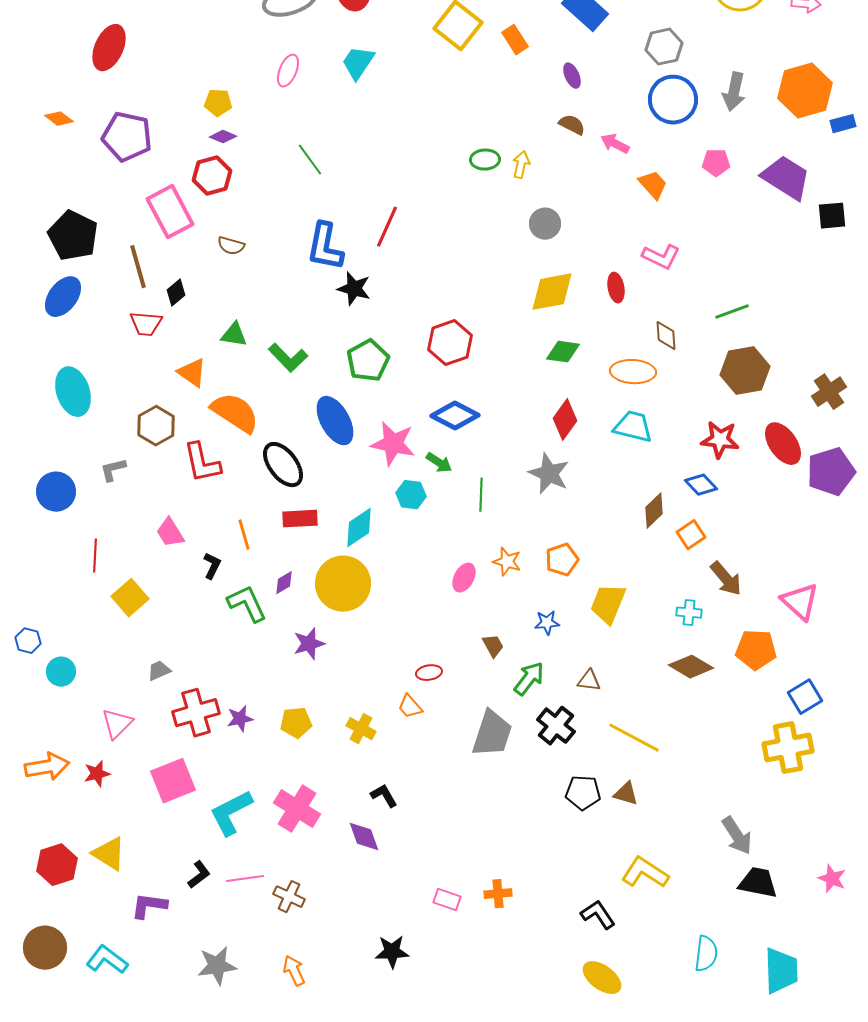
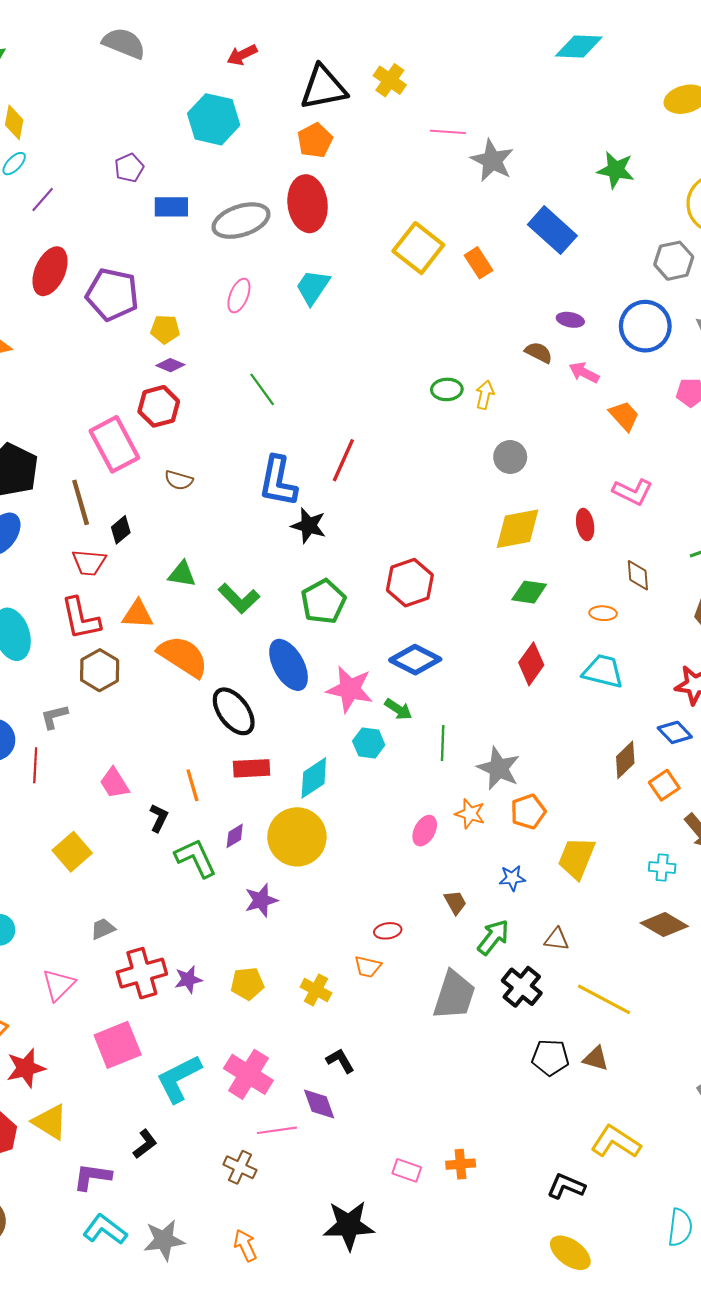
gray hexagon: (664, 47) -> (674, 261), moved
purple ellipse: (572, 76) -> (570, 320), moved, turned -55
purple pentagon: (127, 137) -> (112, 294), moved
orange ellipse: (633, 372) -> (603, 613), size x0.6
orange triangle: (192, 373) -> (138, 614), turned -32
red L-shape: (202, 463) -> (81, 618), moved
gray star: (549, 474) -> (499, 768), moved
red line: (95, 556) -> (35, 765), moved
orange trapezoid: (410, 707) -> (368, 967), turned -36
red star: (97, 774) -> (26, 1068), moved, size x1.4
pink line: (245, 879) -> (277, 1130), moved
black L-shape: (598, 915) -> (566, 1186), turned -33
black star: (392, 952) -> (349, 1225), size x1.4
cyan L-shape: (107, 960) -> (105, 1230), moved

